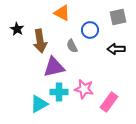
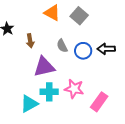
gray square: (118, 17) -> (79, 16), moved, turned -36
blue circle: (90, 30) -> (83, 51), moved
brown arrow: (40, 41) -> (30, 41), size x0.6

